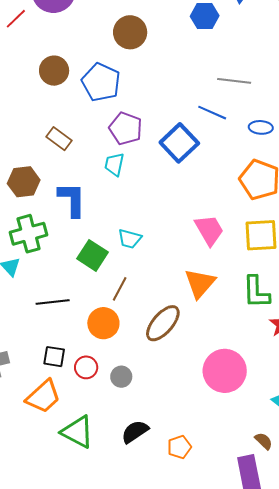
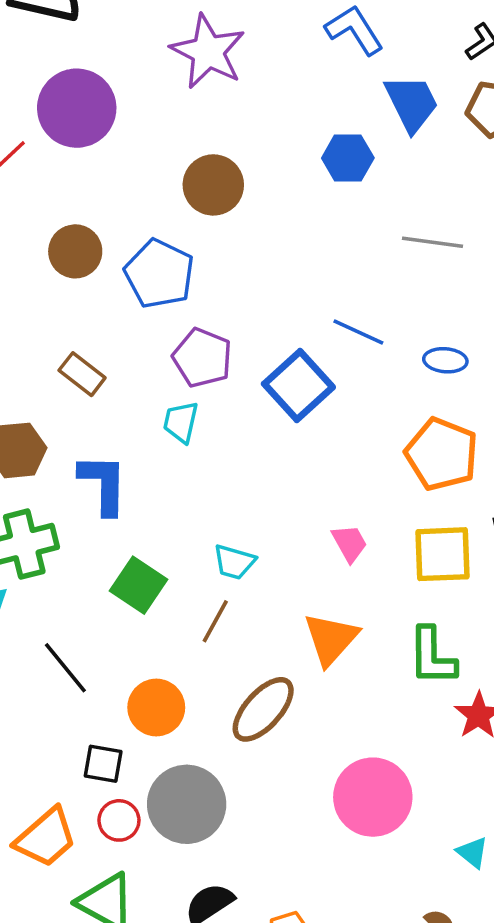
gray line: (234, 81) -> (432, 242), moved
pink trapezoid: (209, 230) -> (349, 543), size x0.7
cyan trapezoid: (130, 239) -> (234, 562), moved
brown line: (120, 289) -> (215, 621), moved
black line: (53, 302) -> (65, 668), turned 56
black square: (54, 357) -> (103, 764), moved
red circle: (86, 367) -> (119, 820), moved
gray circle: (121, 377) -> (187, 804), size x2.0

